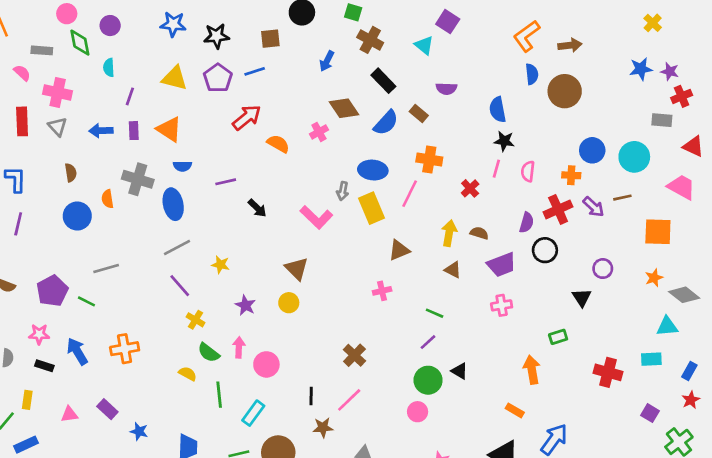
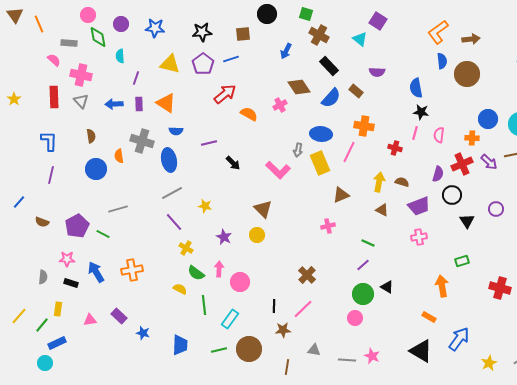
blue star: (173, 24) -> (155, 28), moved
red cross: (470, 188) -> (395, 148), turned -32
black triangle: (582, 297) -> (467, 221), moved

